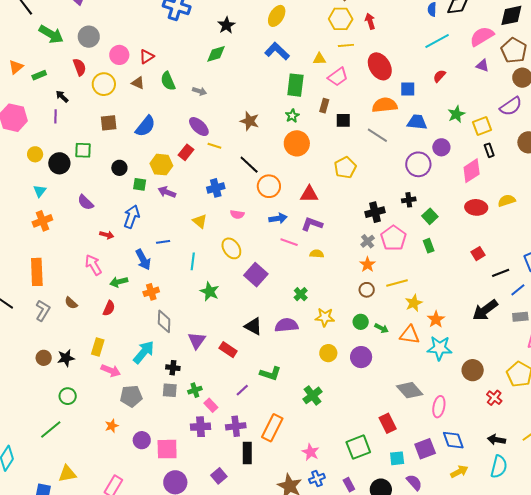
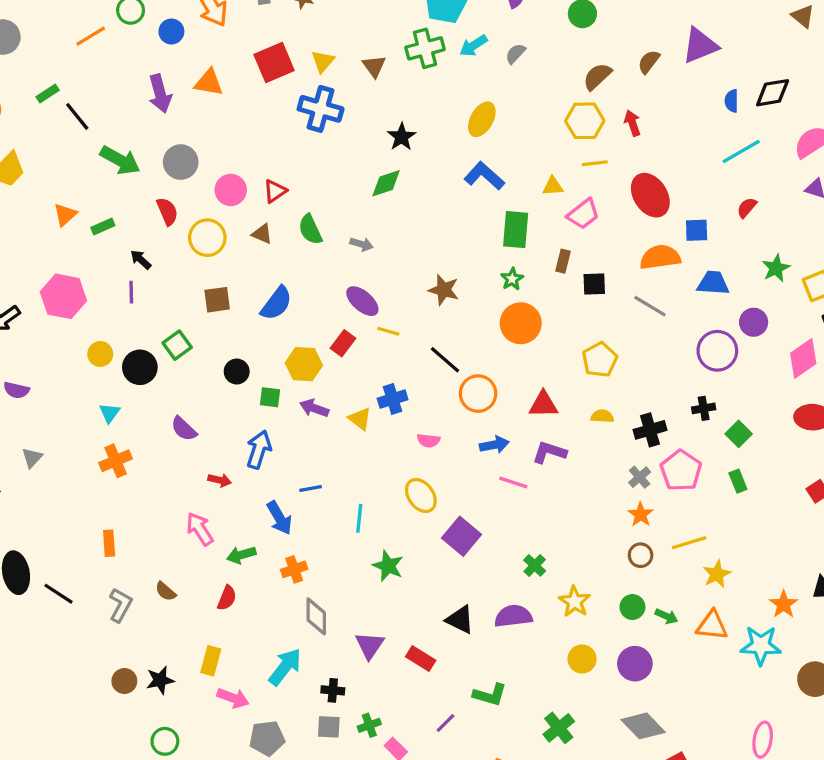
green square: (83, 150) -> (177, 345), turned -36
yellow triangle: (200, 221) -> (360, 419), moved
yellow semicircle: (317, 254) -> (602, 416), moved
orange rectangle: (37, 272) -> (109, 543), size x0.6
yellow star: (325, 317) -> (575, 602), turned 30
orange star: (436, 319) -> (784, 604), moved
gray diamond: (410, 390) -> (643, 726), moved

